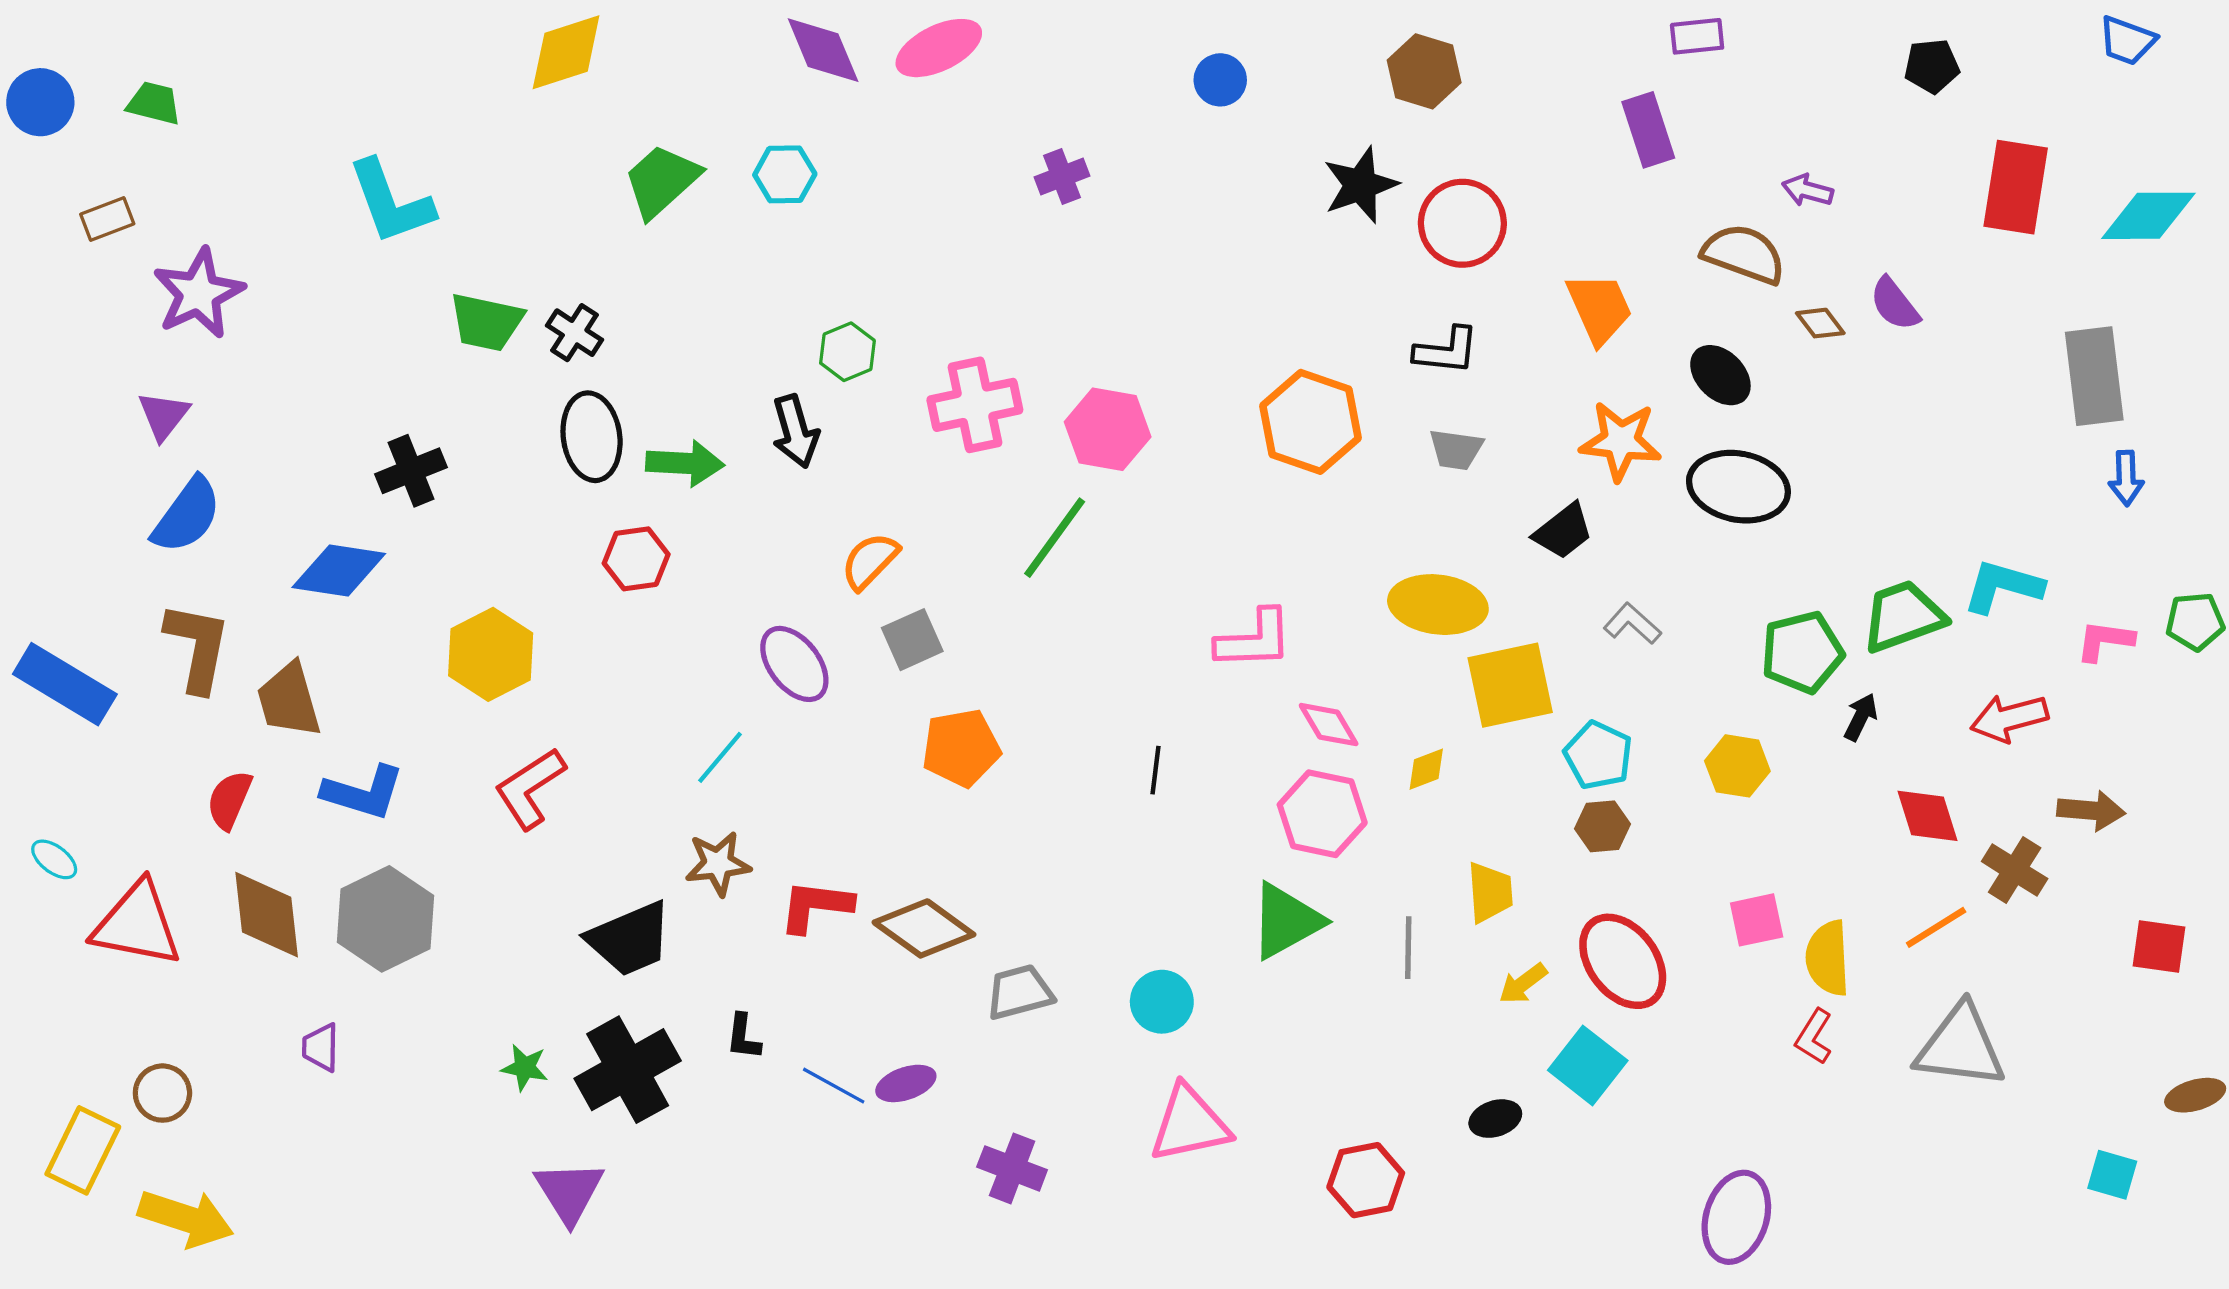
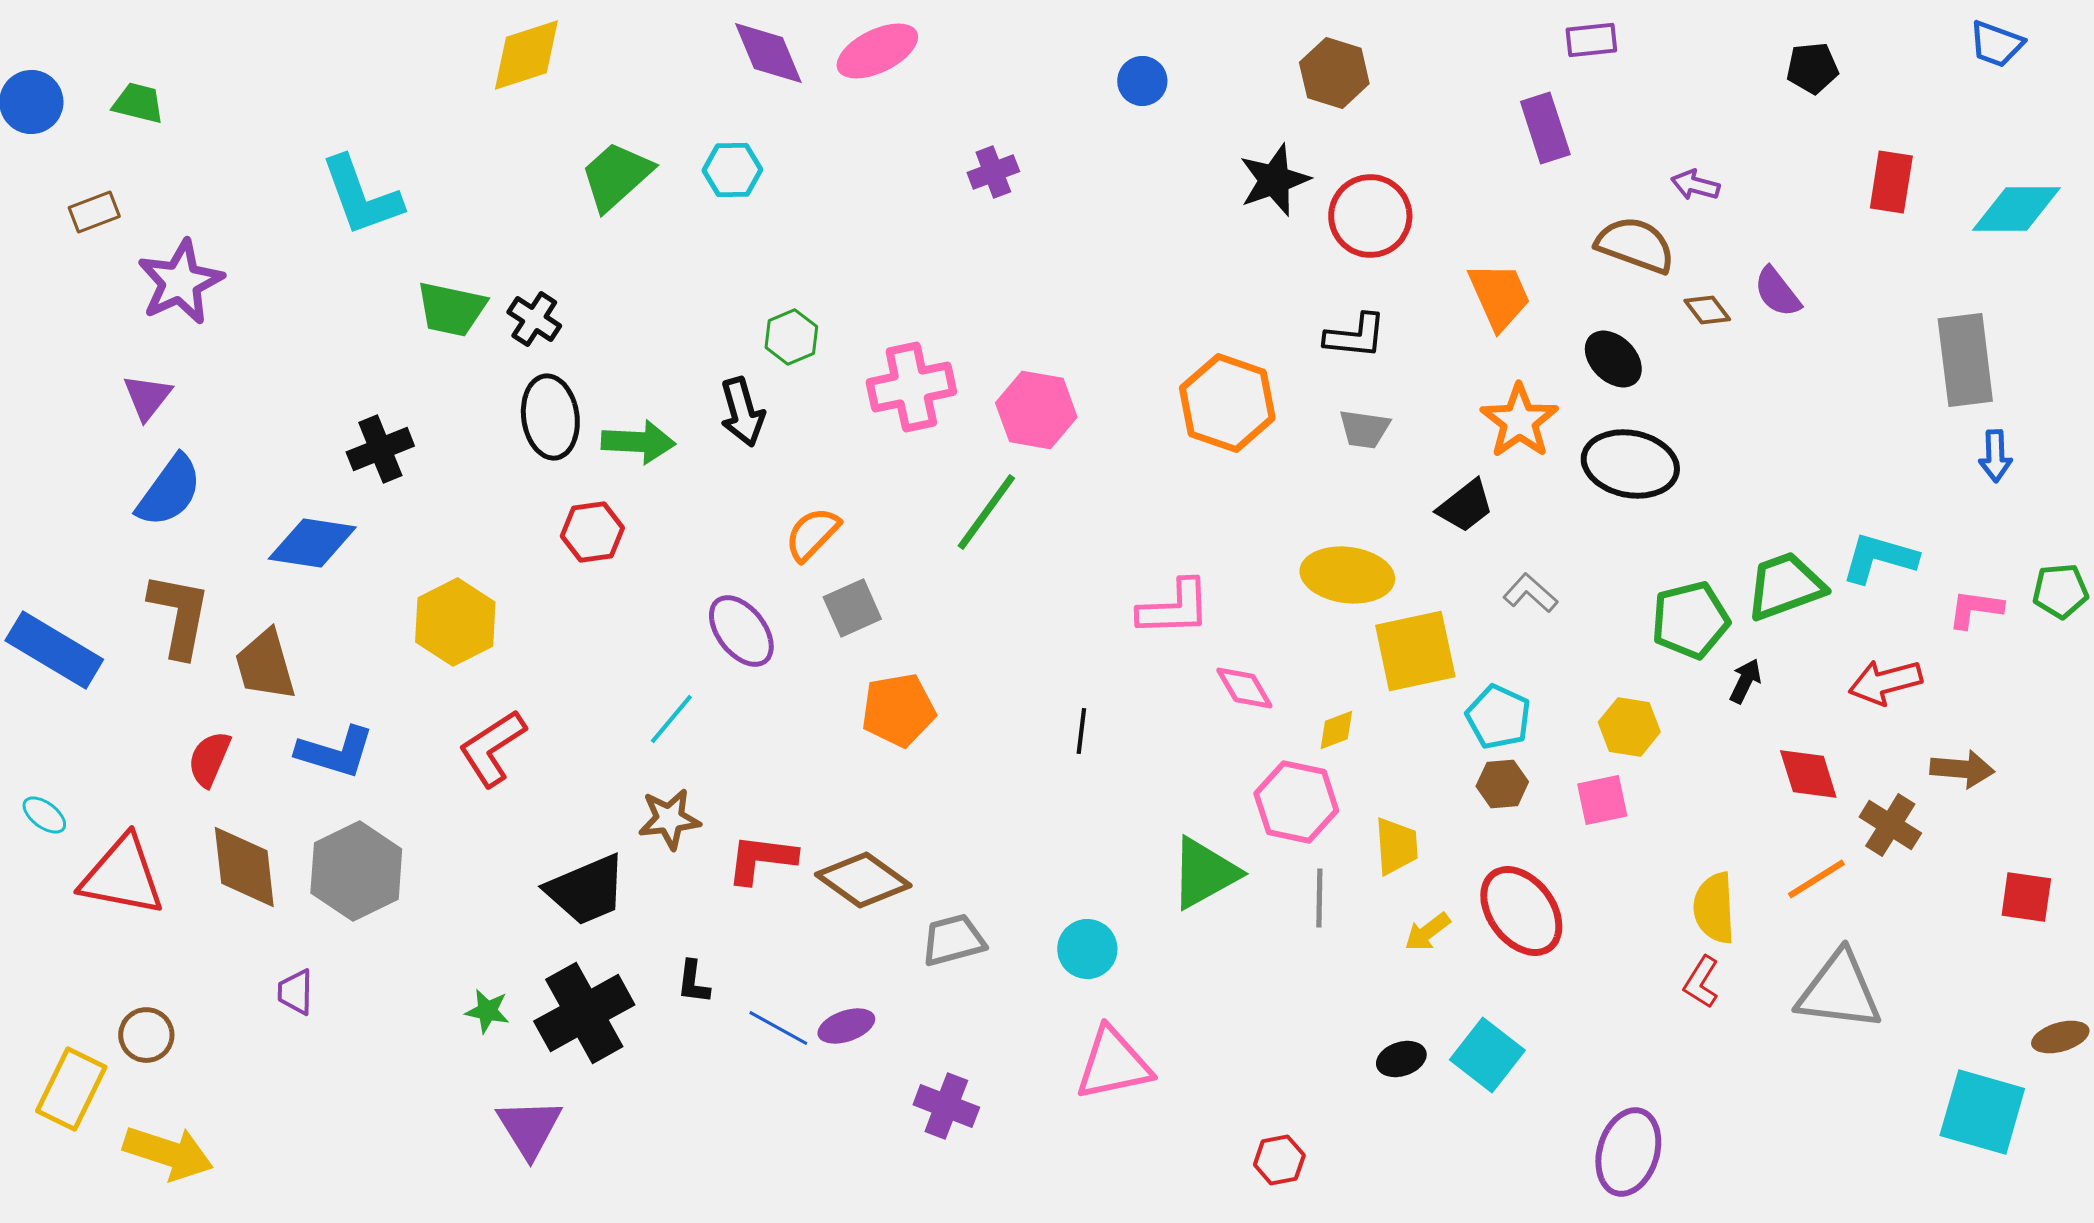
red rectangle: (2016, 187) -> (1891, 182), size x0.7
orange star: (1621, 441) -> (1519, 421), turned 30
pink hexagon: (1322, 814) -> (1296, 802), moved
pink square: (1757, 920) -> (1602, 800), moved
cyan square: (1588, 1065) -> (1487, 1055), moved
cyan square: (2112, 1175) -> (1982, 1112), size x1.8
red hexagon: (1366, 1180) -> (1279, 1160), moved, size x0.7

